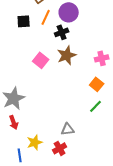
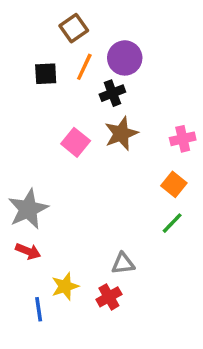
red arrow: (14, 122) -> (28, 251), turned -48

